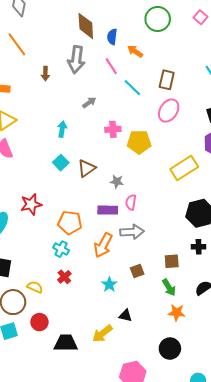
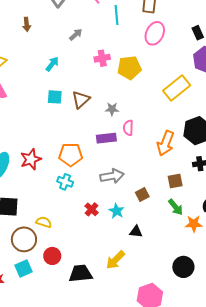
brown arrow: (45, 74) -> (27, 24), moved
cyan line: (132, 88) -> (116, 15), turned 48
cyan arrow: (62, 129) -> (52, 64), turned 35
cyan square: (61, 163) -> (55, 97), turned -35
red star: (31, 204) -> (31, 159), moved
gray arrow: (132, 232) -> (112, 176), moved
orange arrow: (103, 245) -> (165, 143), moved
red cross: (64, 277) -> (92, 209), moved
orange star: (177, 313) -> (194, 224), moved
black triangle: (125, 316) -> (136, 232), moved

